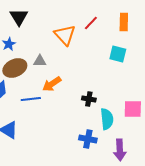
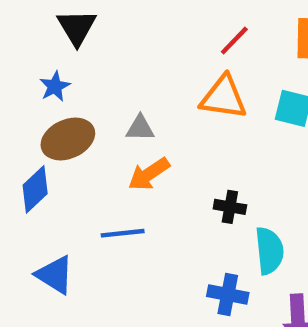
orange triangle: (65, 35) -> (223, 97), moved, turned -40
gray triangle: (40, 61) -> (140, 128), moved
blue line: (31, 99) -> (123, 233), moved

